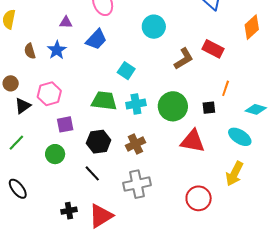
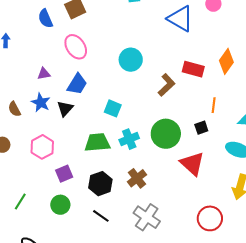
orange diamond: (252, 27) -> (226, 61), moved
black triangle: (23, 106) -> (65, 109), moved
red triangle: (193, 141) -> (192, 164), turned 44
gray cross: (137, 184) -> (147, 217), turned -32

